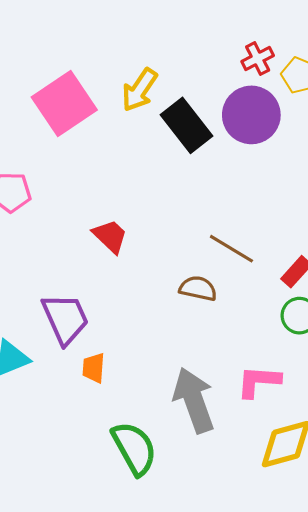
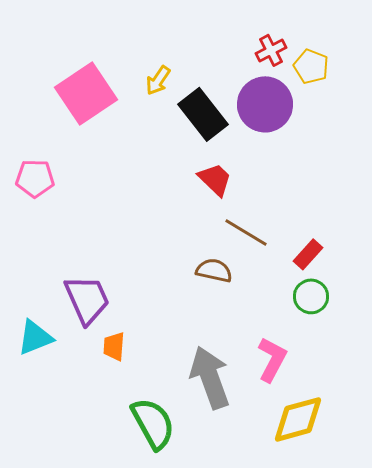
yellow arrow: (139, 90) -> (158, 80), size x0.7
red trapezoid: (110, 236) -> (215, 179), moved
pink L-shape: (259, 381) -> (272, 359), turned 114

